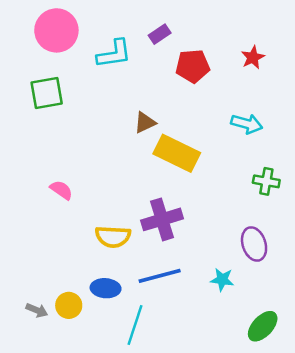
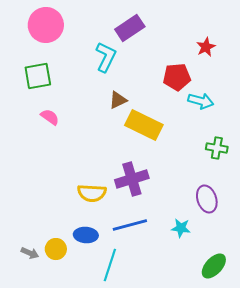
purple rectangle: (160, 34) -> (130, 28), size x1.6
cyan L-shape: (114, 54) -> (106, 57), moved, turned -56
red pentagon: (193, 66) -> (177, 77), moved
pink semicircle: (61, 190) -> (50, 117), moved

